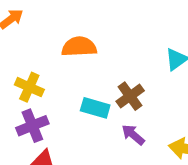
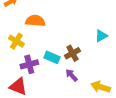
orange semicircle: (79, 47) -> (35, 21), moved
purple cross: (32, 126) -> (29, 64), moved

